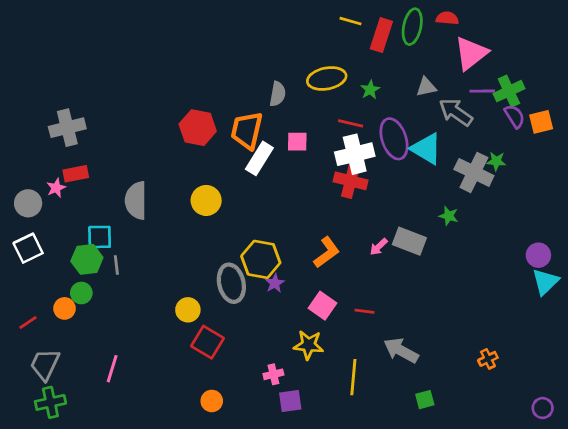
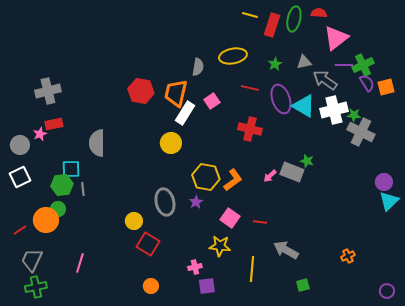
green star: (370, 90) -> (275, 64), moved
pink square: (297, 142) -> (212, 101), turned -35
white cross: (355, 154) -> (334, 110), moved
gray cross: (474, 172) -> (361, 132), moved
yellow circle: (206, 200) -> (171, 143), moved
green star: (449, 216) -> (307, 161), moved
yellow hexagon: (261, 259) -> (206, 177), moved
orange circle: (65, 308) -> (46, 220), size x1.6

